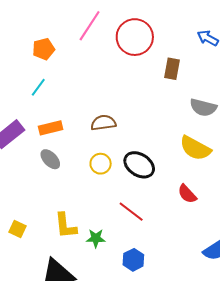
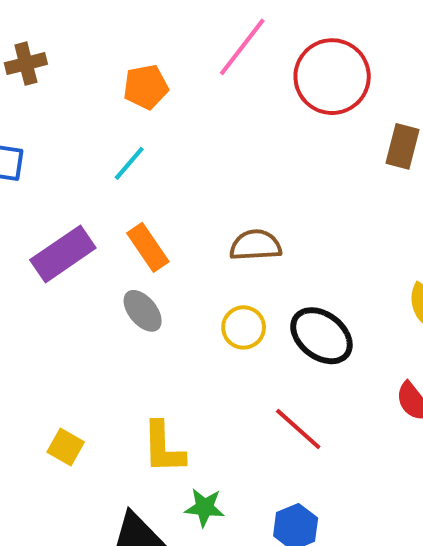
orange rectangle: (51, 128) -> (148, 247), turned 65
green star: (96, 238) -> (205, 507), moved

